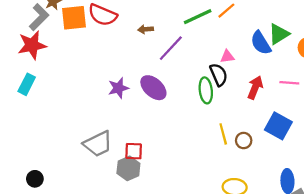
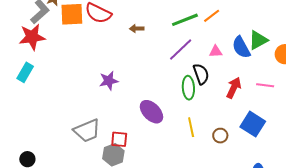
purple line: (171, 48) -> (181, 50), moved
pink triangle: (227, 57) -> (216, 51), moved
purple ellipse: (153, 88) -> (151, 112), moved
yellow line: (223, 134) -> (191, 127), moved

